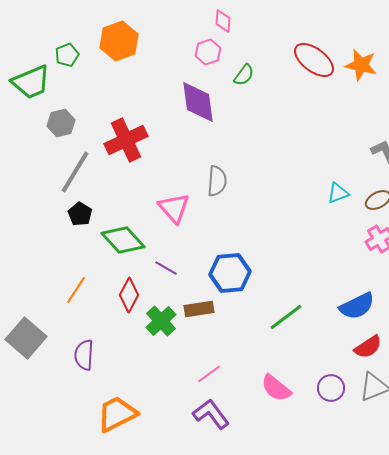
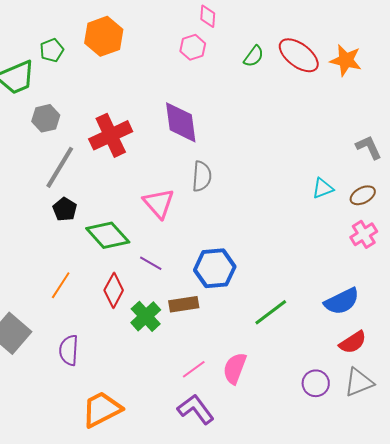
green semicircle: (244, 75) -> (254, 56), moved
purple diamond: (198, 102) -> (181, 122), moved
pink semicircle: (276, 388) -> (235, 368), moved, turned 72

